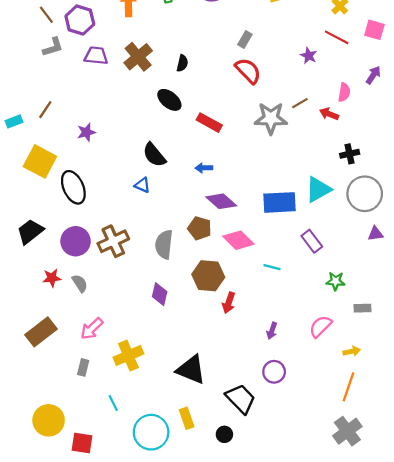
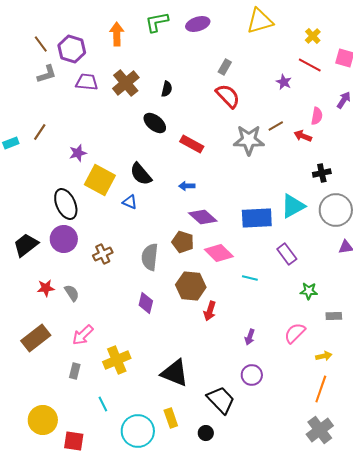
yellow square: (40, 161) -> (100, 180), moved
purple circle: (76, 241) -> (64, 239), moved
brown cross: (113, 241) -> (103, 254), size x0.7

